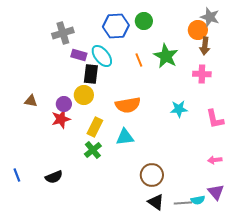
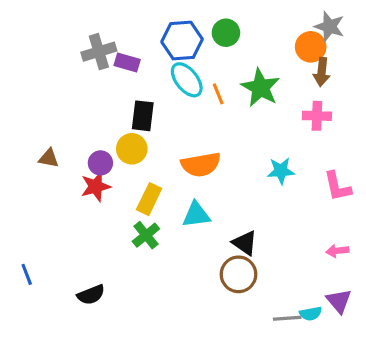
purple rectangle: (79, 55) -> (127, 63), moved
cyan ellipse: (102, 56) -> (187, 80), moved
black semicircle: (54, 177) -> (91, 295), moved
black triangle: (156, 202) -> (245, 243), moved

